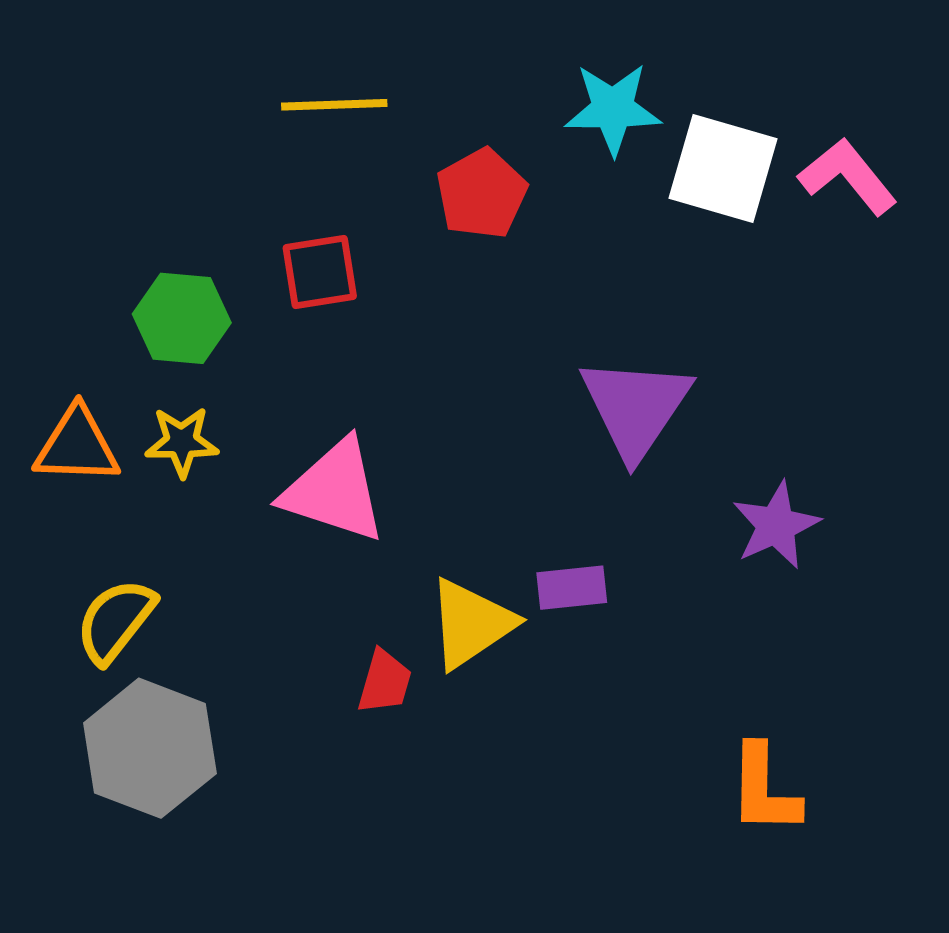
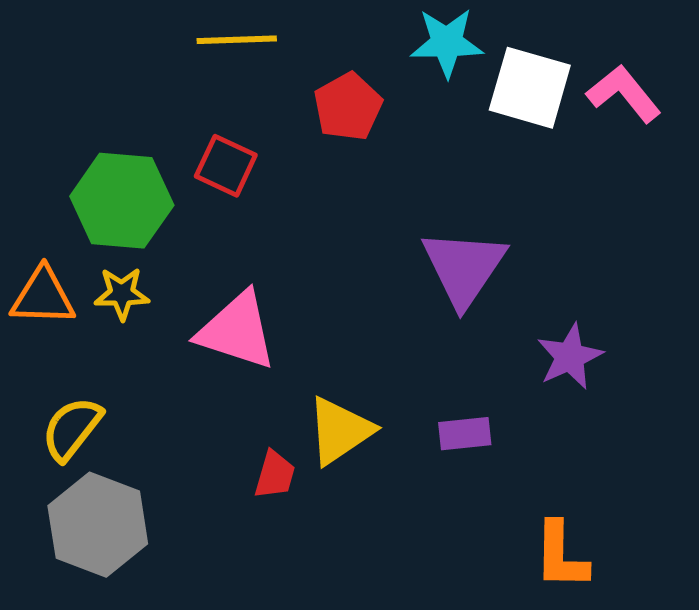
red square: (320, 272) -> (226, 166), turned 34
green hexagon: (182, 318) -> (122, 201), size x1.4
purple rectangle: (572, 588) -> (465, 434), moved

